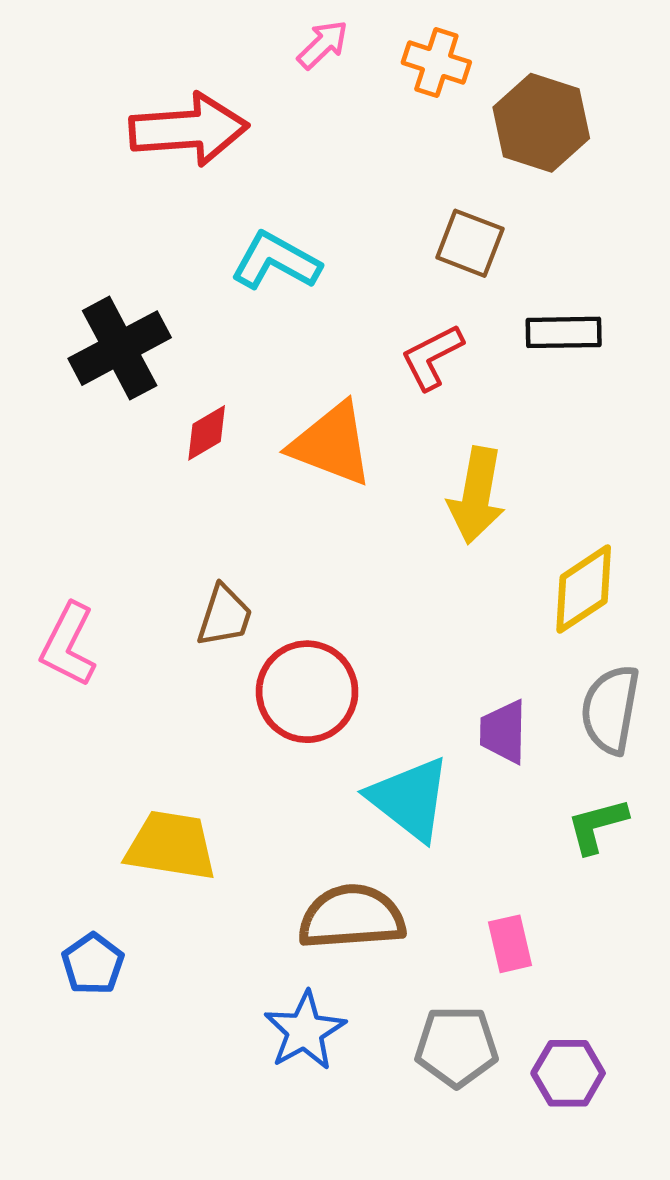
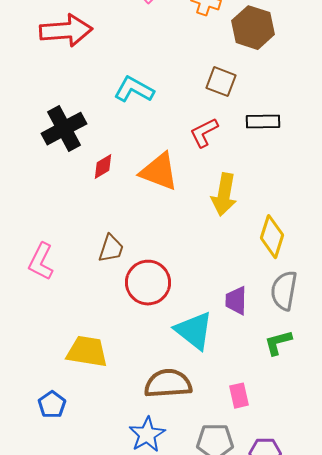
red arrow: (189, 129) -> (66, 31), moved
yellow diamond: (584, 589) -> (272, 237), turned -39

